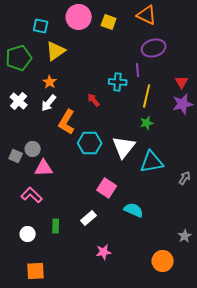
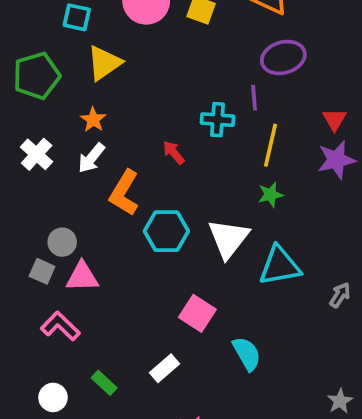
gray square: (16, 156) -> (42, 271), moved
cyan semicircle: (134, 210) -> (247, 354), turned 36
green rectangle: (56, 226) -> (104, 383), turned -48

